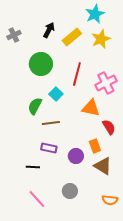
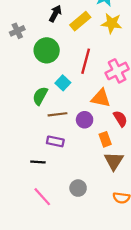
gray cross: (14, 35) -> (17, 31), moved
yellow star: (101, 39) -> (112, 23), turned 30
purple circle: (76, 156) -> (85, 120), moved
brown triangle: (103, 166) -> (114, 161), turned 30

